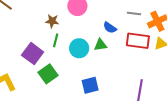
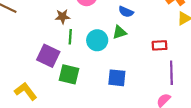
red rectangle: (138, 41) -> (160, 45), moved, size x0.6
green square: (48, 74) -> (69, 74), turned -30
blue square: (90, 85) -> (117, 78), turned 30

